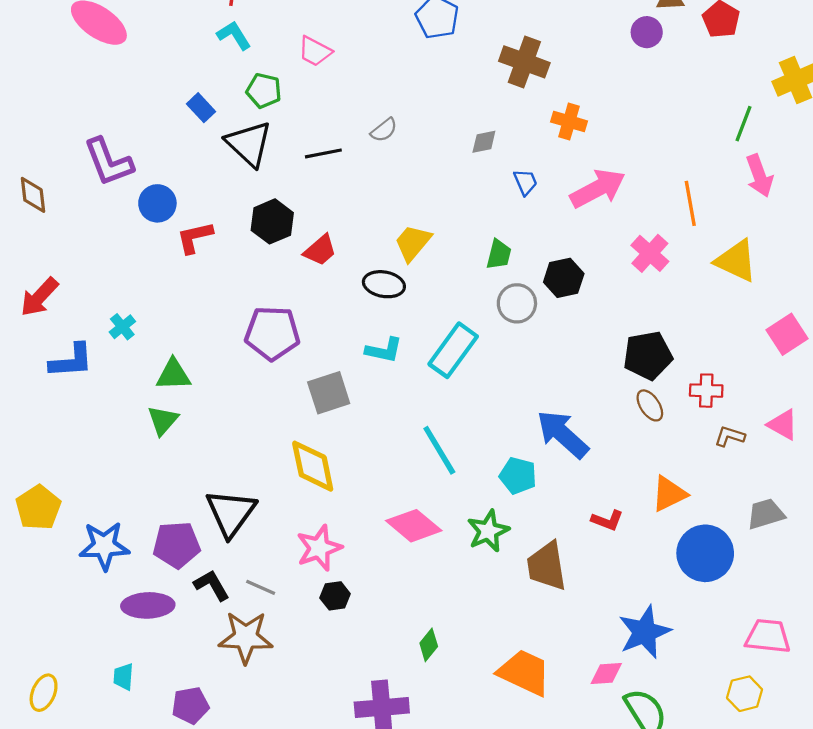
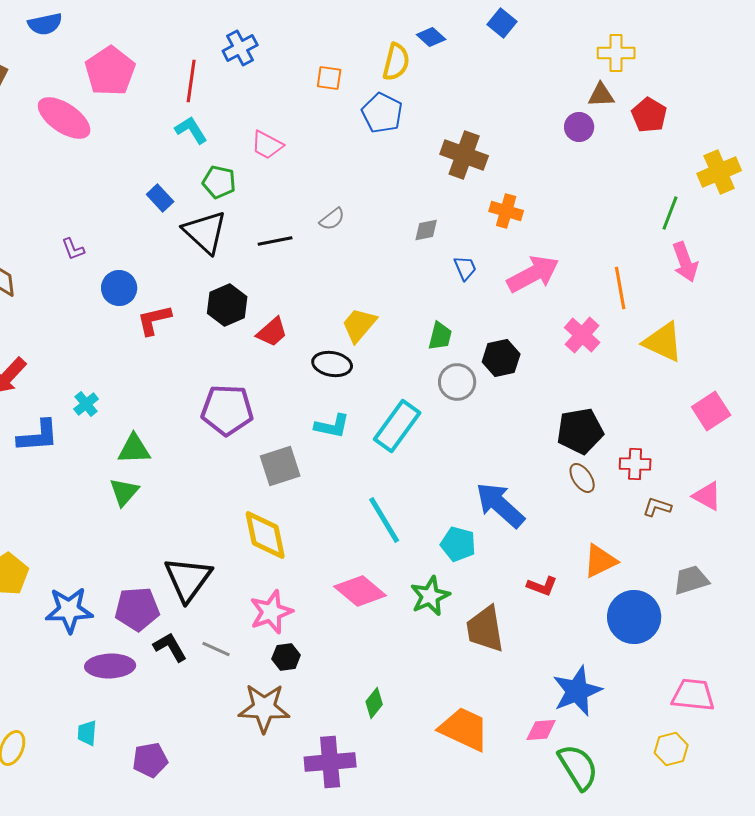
purple L-shape: (108, 162) -> (73, 249), size x0.5
brown star: (246, 637) -> (264, 708), moved

